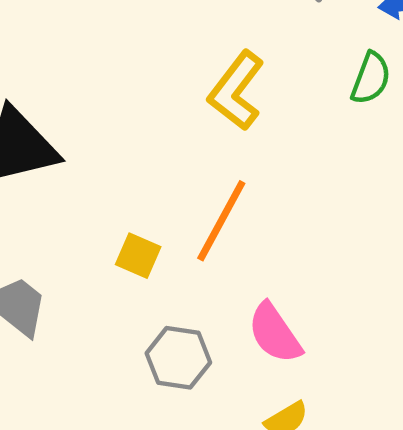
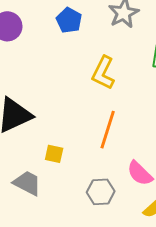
yellow square: (138, 256) -> (54, 154), moved

